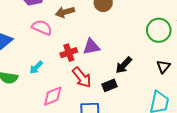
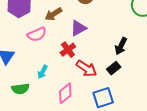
pink semicircle: (42, 28) -> (37, 34), turned 150
purple triangle: (91, 47) -> (78, 28), moved

